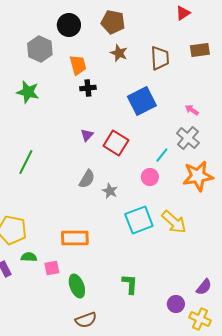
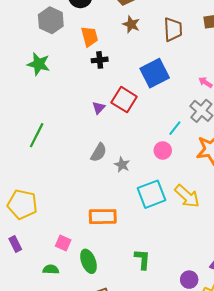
red square: (116, 143) -> (124, 100), moved
orange rectangle: (75, 238) -> (103, 217), moved
green semicircle: (29, 257) -> (51, 269), moved
pink square: (52, 268) -> (63, 243), turned 35

